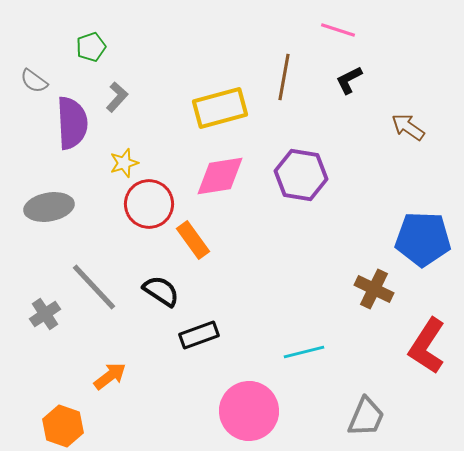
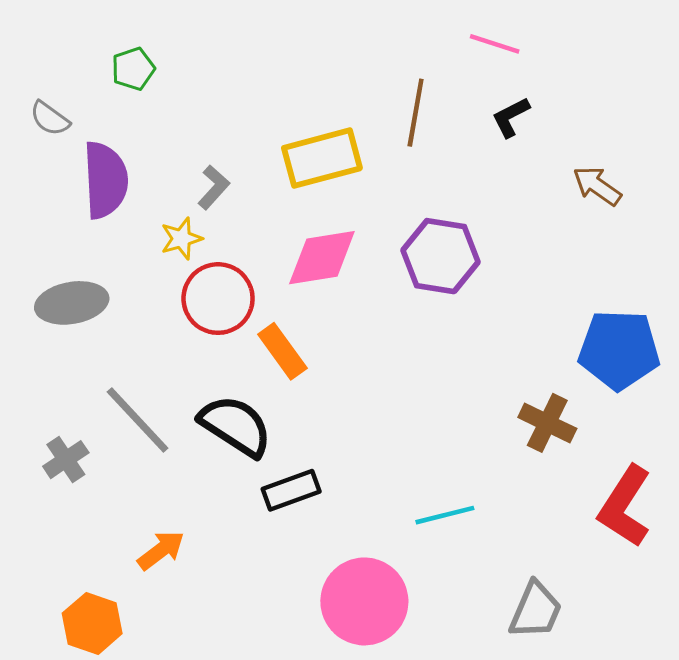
gray L-shape: (117, 97) -> (214, 187), moved
black semicircle: (161, 291) -> (236, 426), size x1.4

